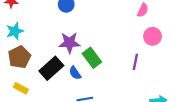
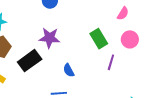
green rectangle: (92, 58) -> (99, 39), moved
blue semicircle: (75, 73) -> (69, 70), moved

